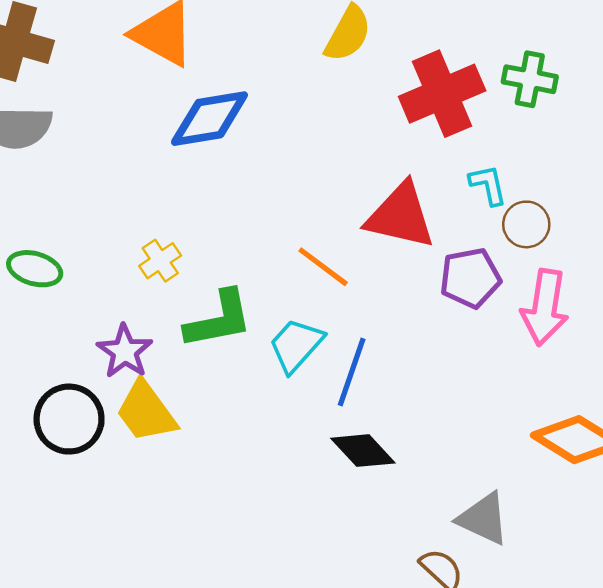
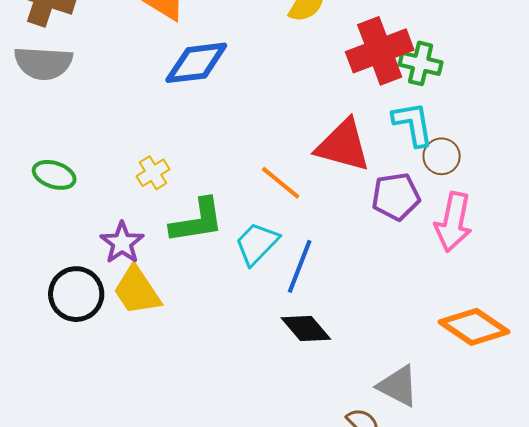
green cross: (530, 79) -> (421, 63), moved
cyan L-shape: (488, 185) -> (413, 124), size x1.4

